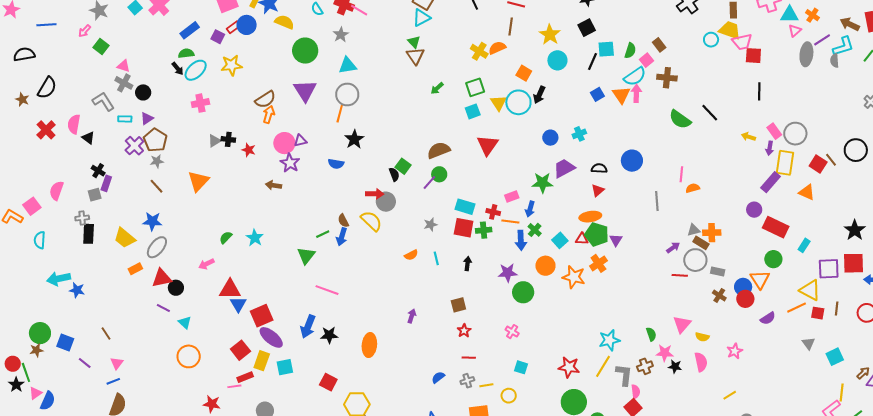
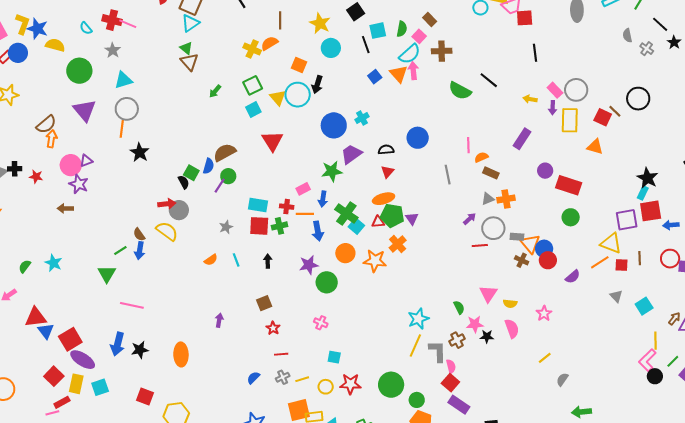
black line: (593, 61) -> (366, 45), turned -36
gray semicircle: (835, 61) -> (627, 35), moved
blue circle: (550, 138) -> (334, 125), size x1.6
blue semicircle: (336, 164) -> (208, 166), moved, turned -77
purple rectangle: (771, 182) -> (522, 139), moved
green cross: (535, 230) -> (346, 214), moved, size x1.6
brown rectangle: (701, 243) -> (491, 173), moved
cyan rectangle: (804, 245) -> (643, 193), moved
orange triangle: (760, 279) -> (530, 244), moved
red star: (569, 367) -> (350, 384), moved

